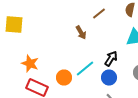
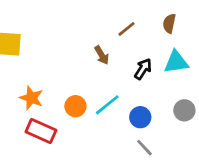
black arrow: (111, 58) -> (143, 69), moved
orange circle: (64, 78) -> (75, 106), moved

